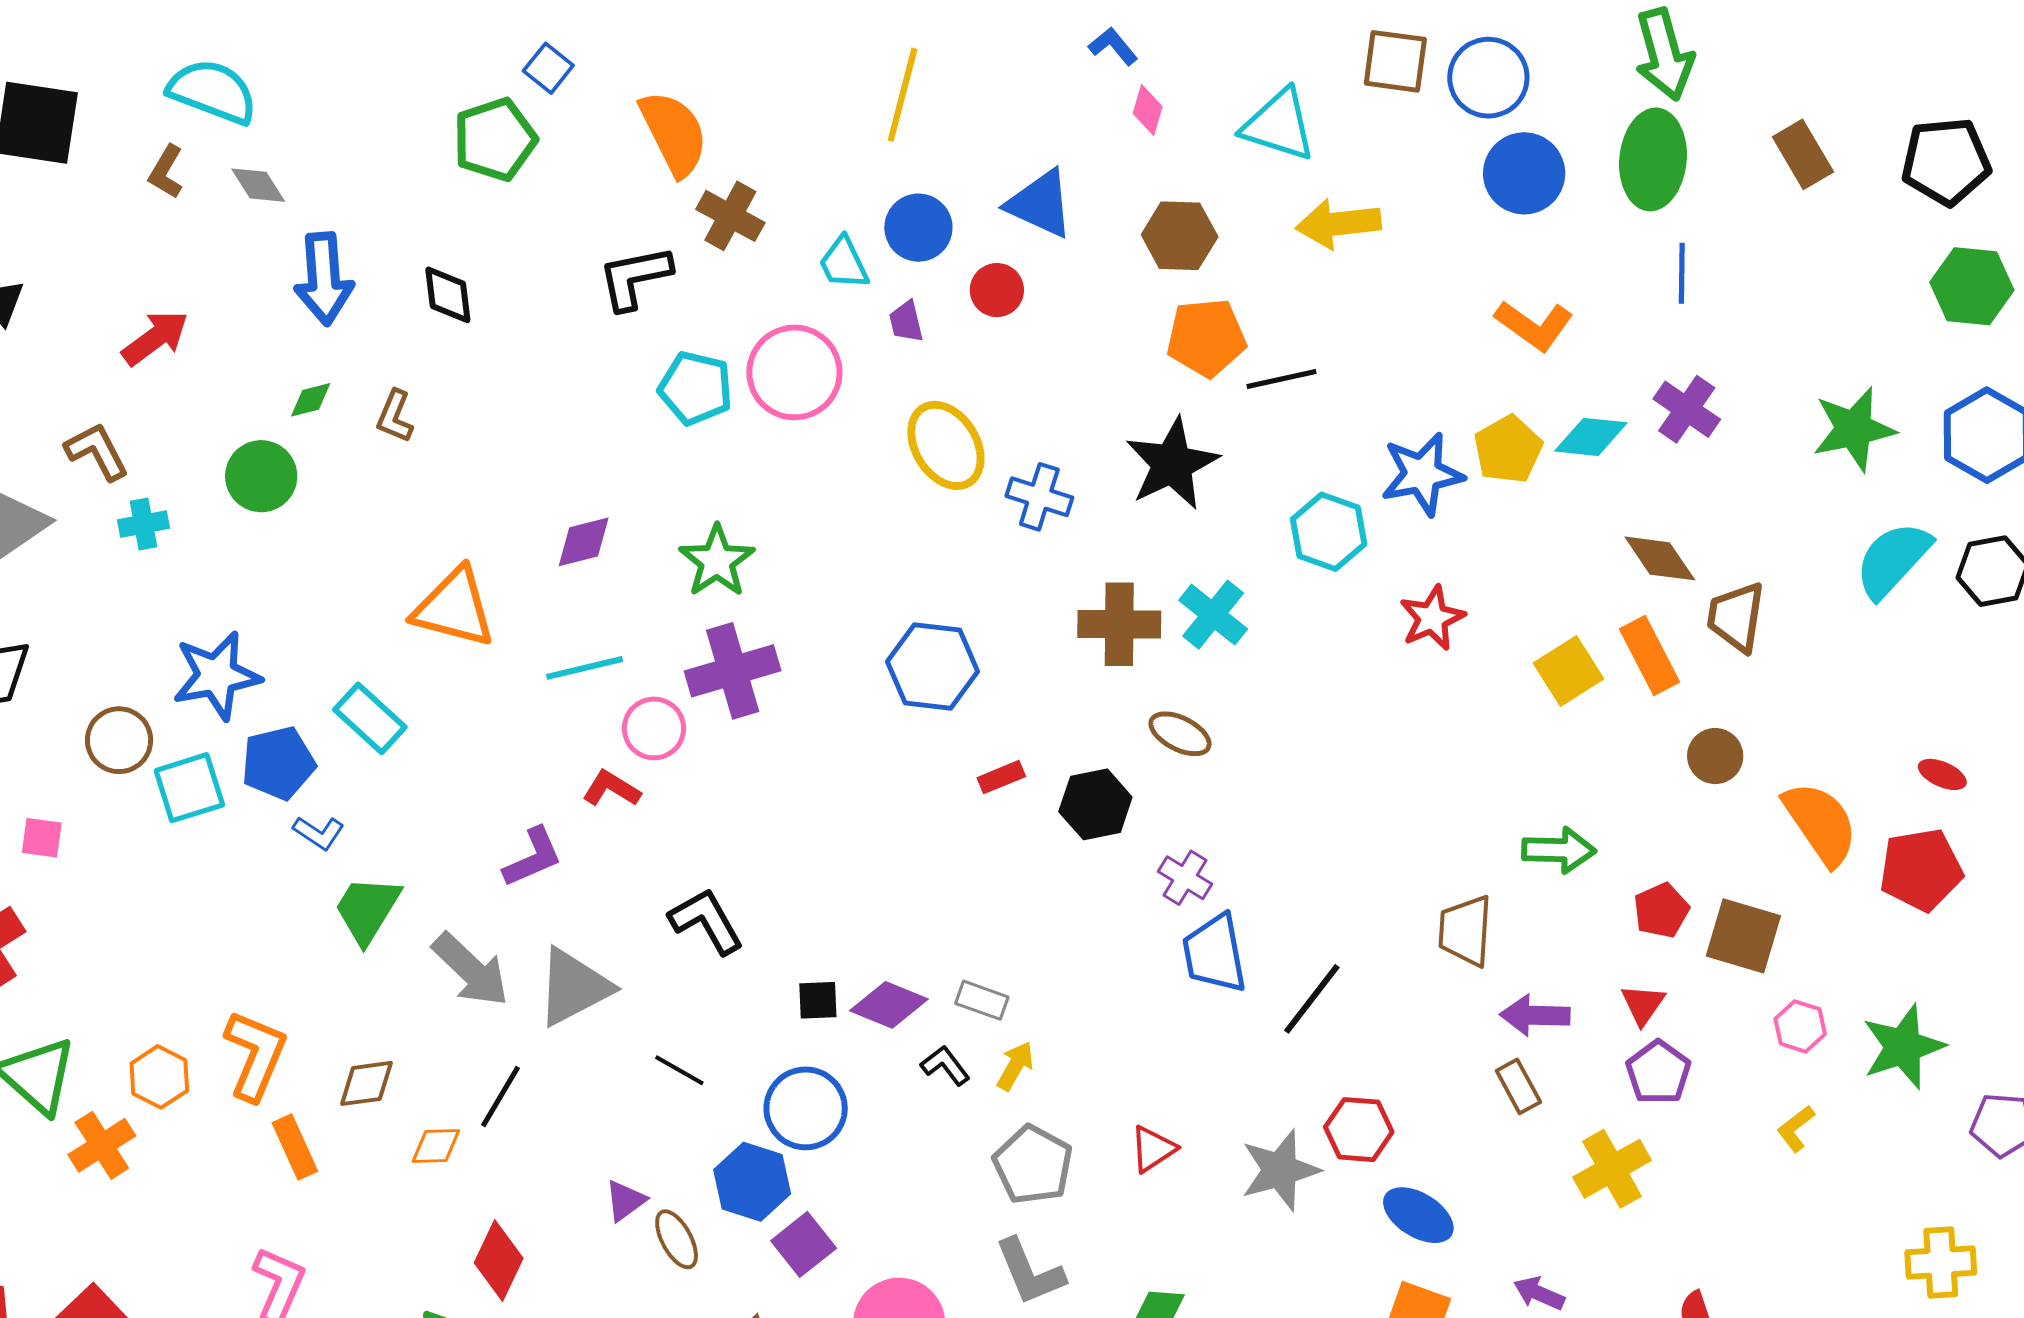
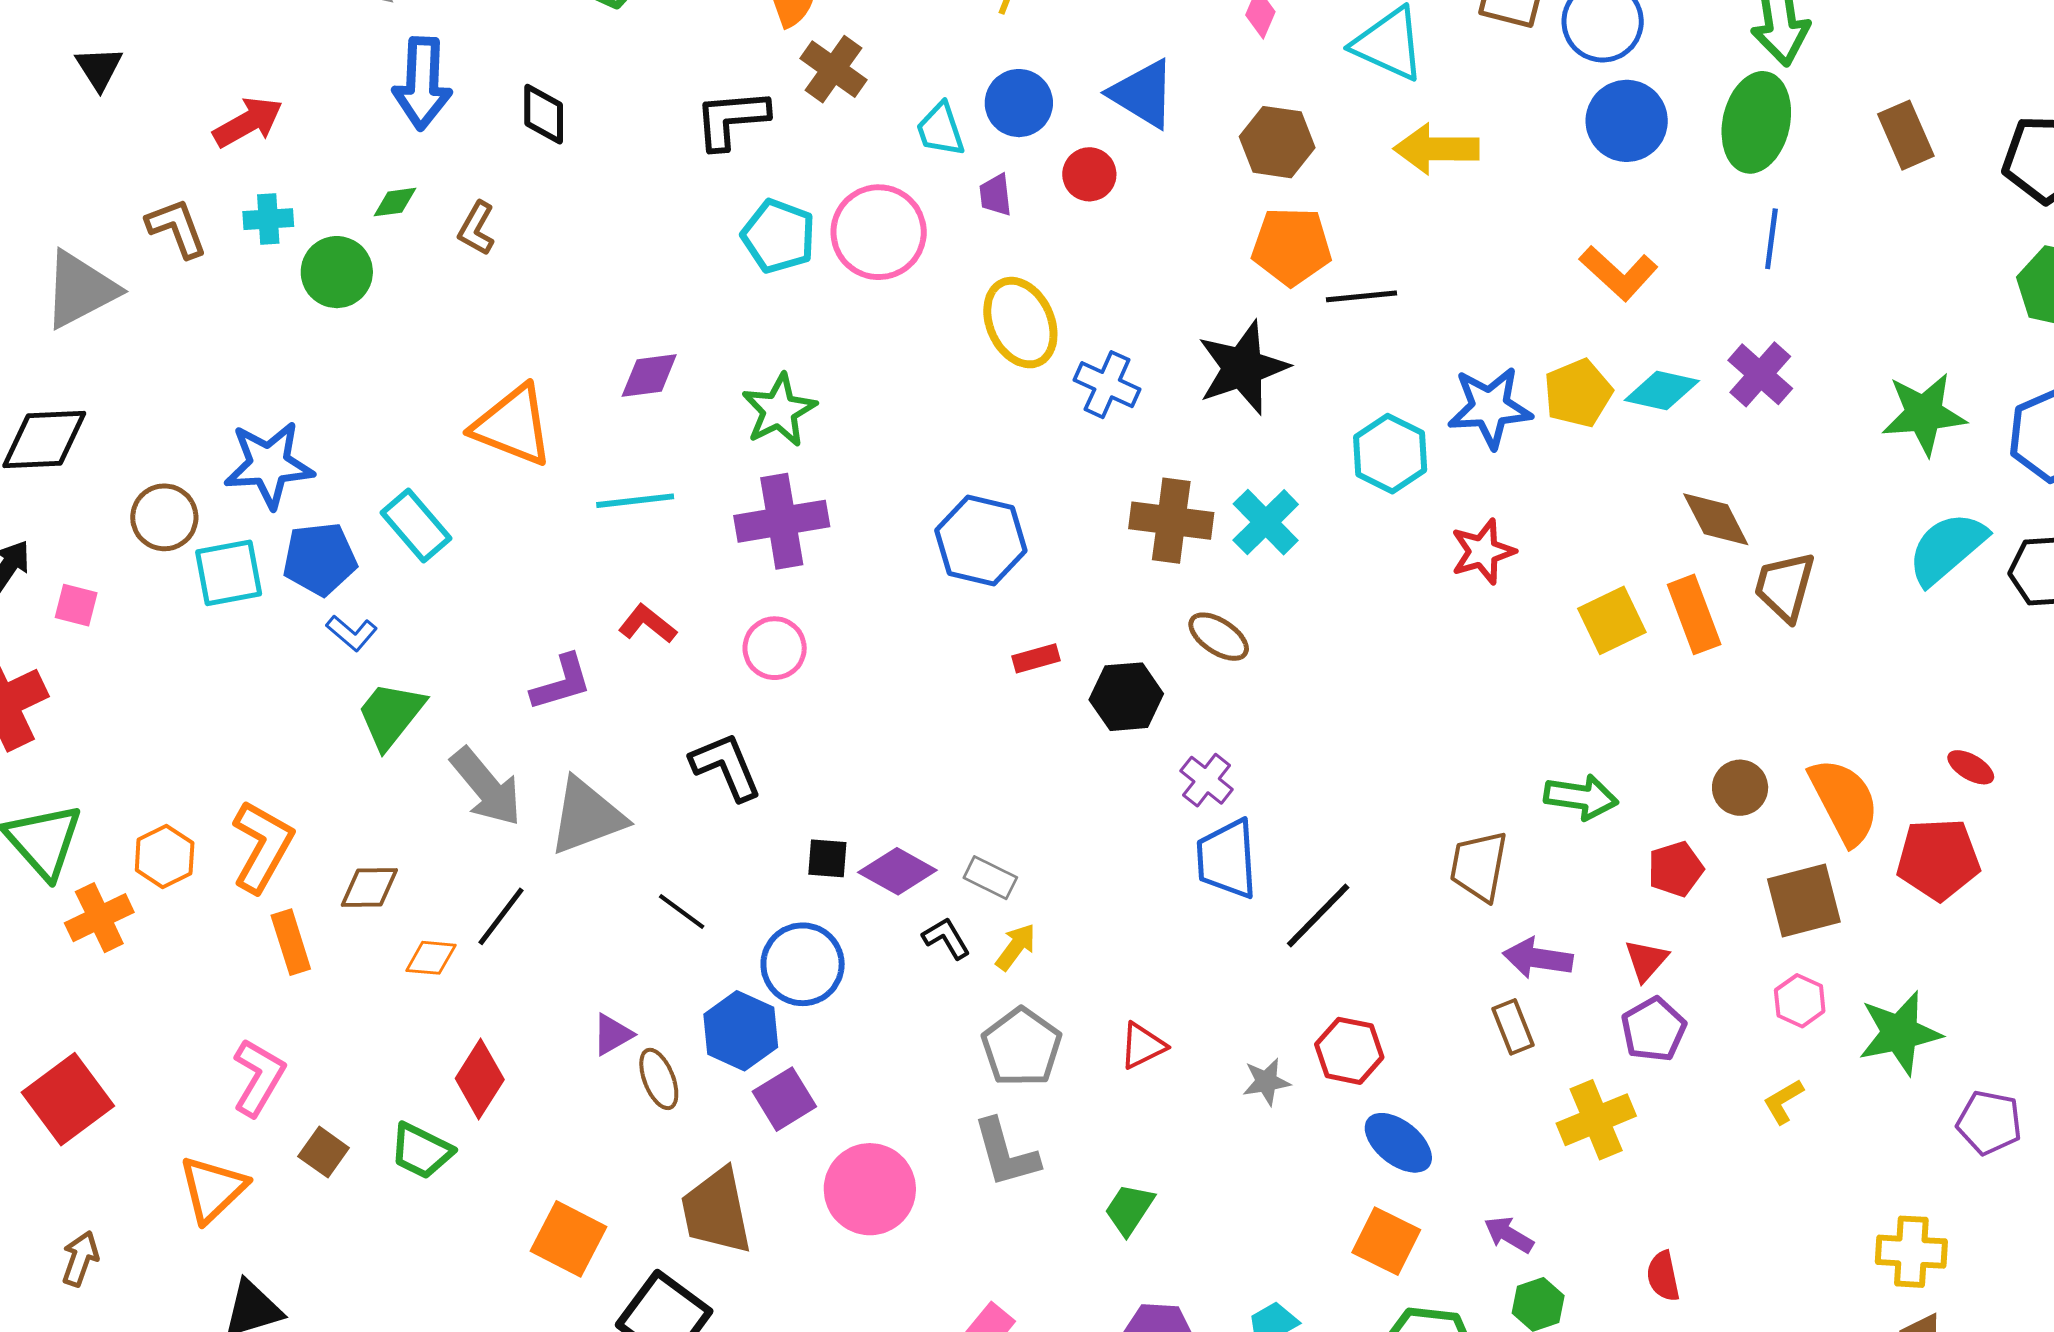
cyan cross: (144, 524) -> (268, 219), moved
pink circle: (654, 728) -> (775, 648), moved
brown circle: (1715, 756) -> (1740, 788), moved
brown square: (1743, 936) -> (1804, 900), moved, turned -38
gray star: (1280, 1170) -> (1266, 1082), size x0.6

